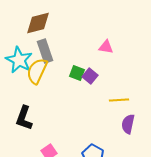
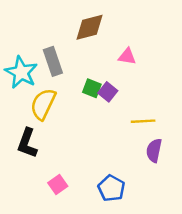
brown diamond: (38, 23) -> (89, 27), moved
yellow semicircle: (37, 71) -> (43, 104), moved

